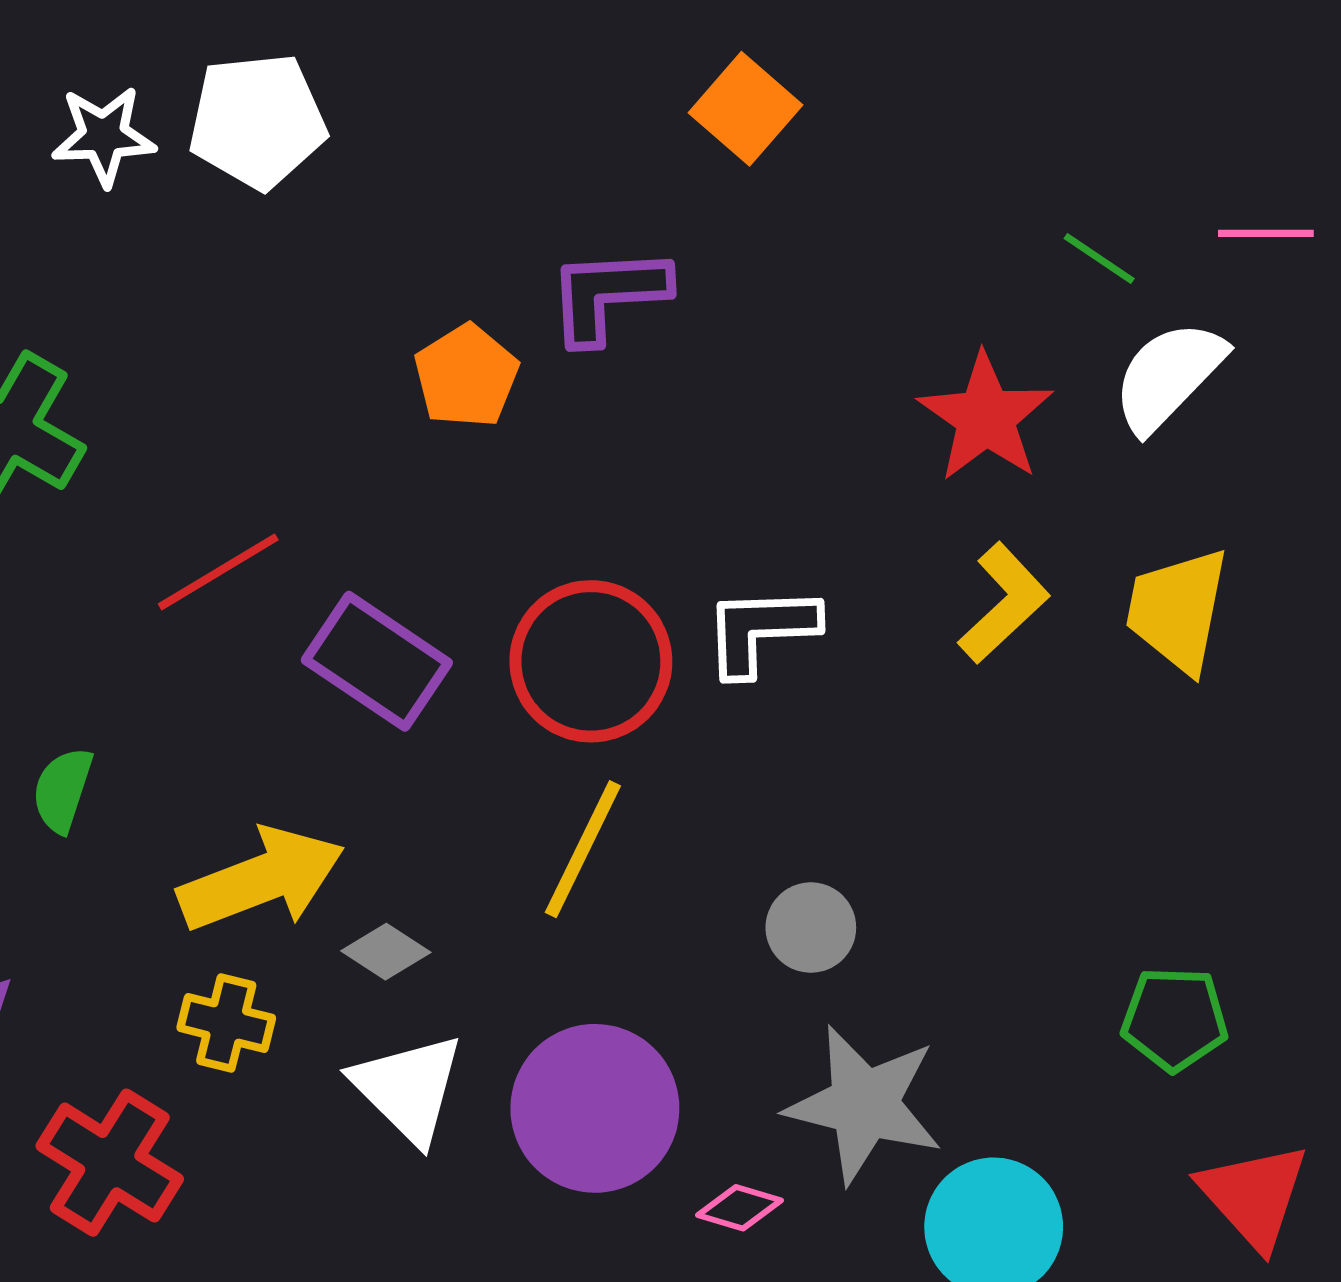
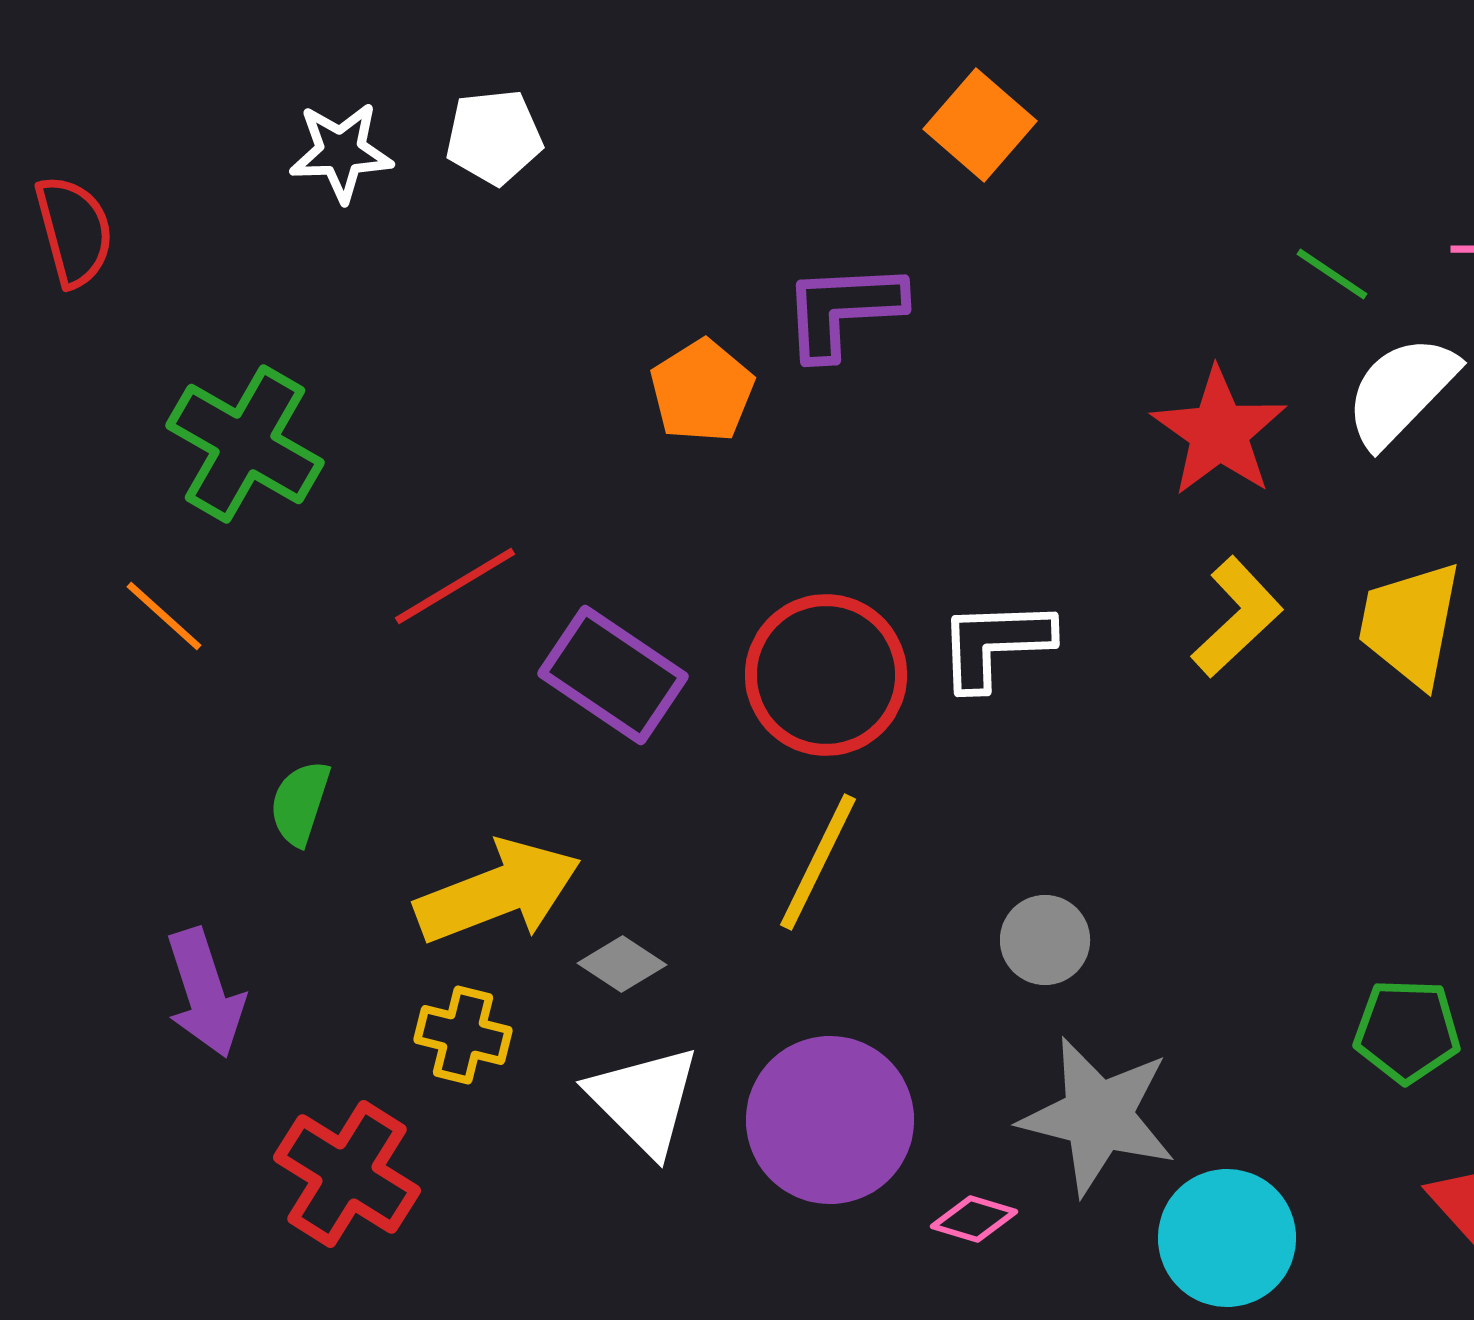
white pentagon: (257, 121) -> (494, 137), size x0.7

